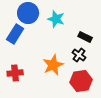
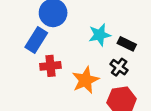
cyan star: (56, 19) -> (100, 35), moved, turned -30
red cross: (15, 73) -> (50, 66), moved

